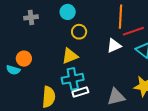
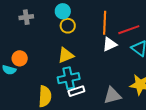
orange line: (121, 17) -> (105, 23), moved
yellow circle: (79, 32) -> (68, 26), moved

